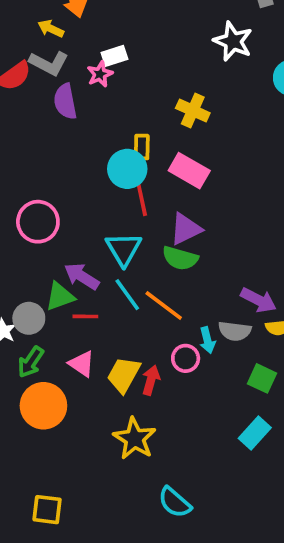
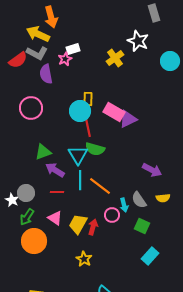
yellow arrow: (51, 29) -> (38, 34), size x1.6
yellow cross: (193, 111) -> (115, 58), moved, turned 30
pink circle: (38, 222) -> (31, 108), moved
purple triangle: (186, 229) -> (128, 119), moved
green semicircle: (180, 258) -> (95, 149), moved
cyan line: (127, 295) -> (80, 180), turned 36
green triangle: (60, 296) -> (43, 152), moved
purple arrow: (258, 300) -> (152, 170), moved
gray semicircle: (235, 331) -> (139, 200), turned 48
green square: (262, 378) -> (142, 226), moved
yellow star: (135, 439) -> (84, 259), size x0.7

